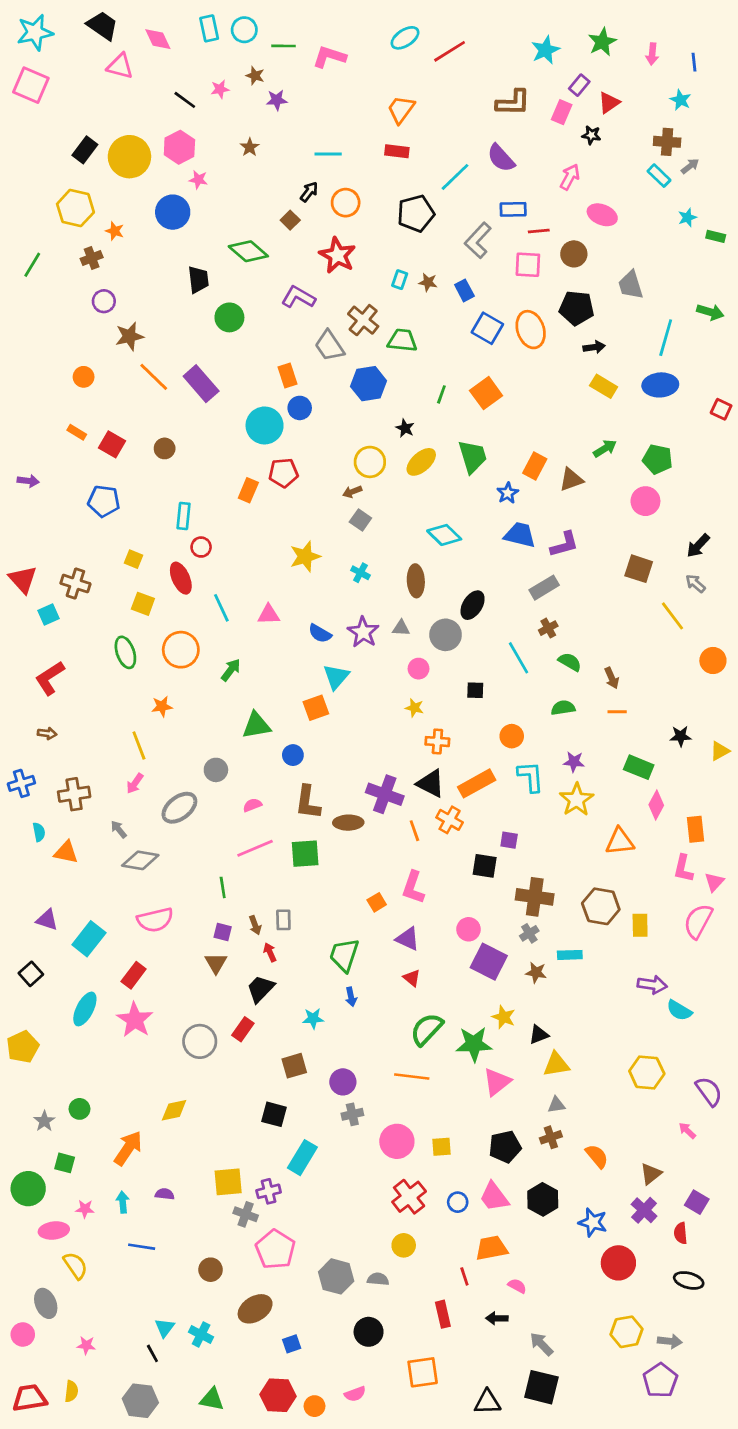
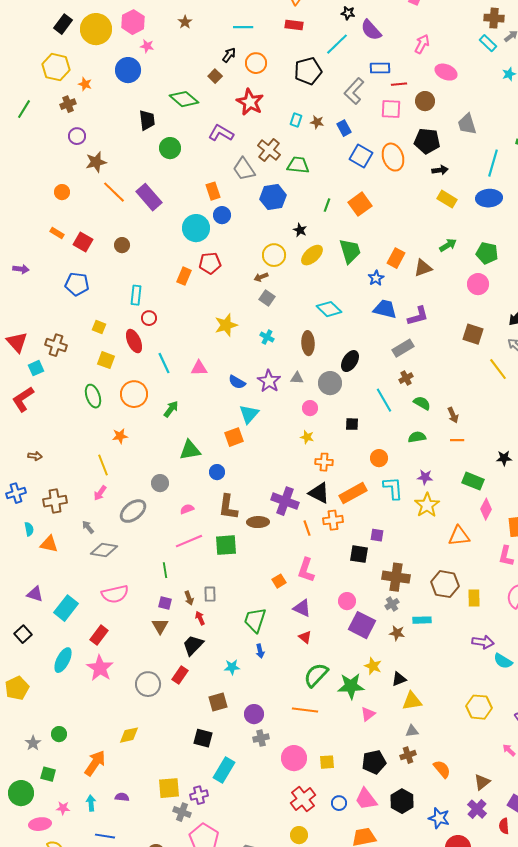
black star: (591, 135) -> (348, 13), moved
red L-shape: (50, 678) -> (23, 399), moved
orange cross: (450, 820) -> (333, 520), turned -36
pink triangle: (497, 1082) -> (368, 714), size x0.7

